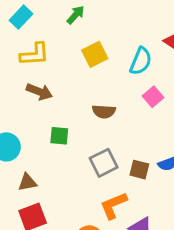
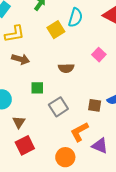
cyan semicircle: (141, 61) -> (75, 17), moved
gray square: (104, 163) -> (58, 107), moved
brown triangle: (27, 182) -> (19, 122), turned -40

